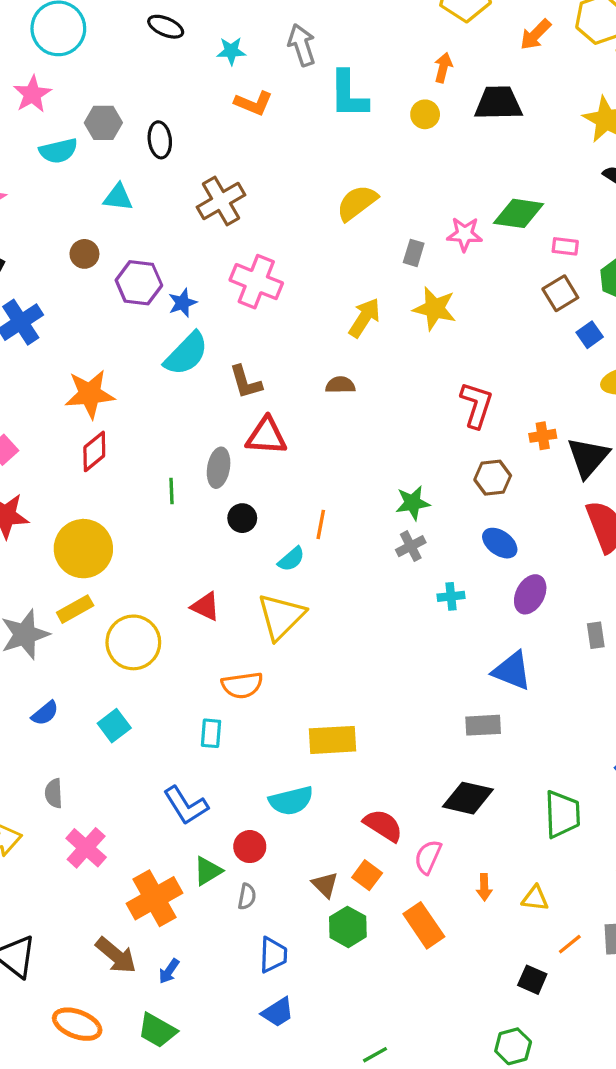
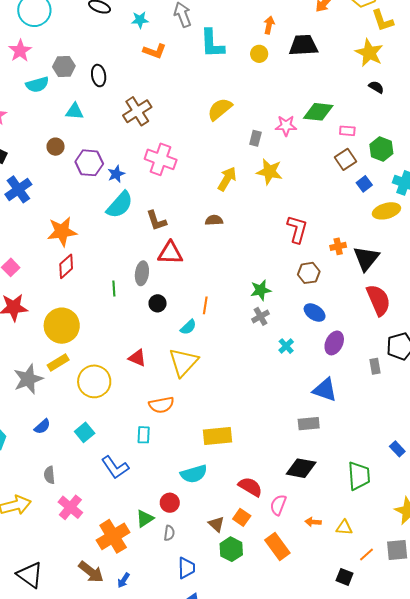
cyan cross: (451, 596) -> (286, 346), turned -35
blue L-shape: (186, 806) -> (115, 467), moved
orange arrow: (484, 887) -> (313, 522), turned 98

